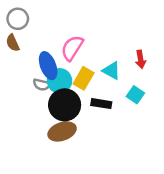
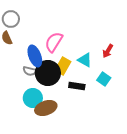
red arrow: (141, 59) -> (108, 51), turned 40
cyan circle: (60, 81) -> (33, 98), moved
black circle: (65, 105) -> (48, 73), moved

